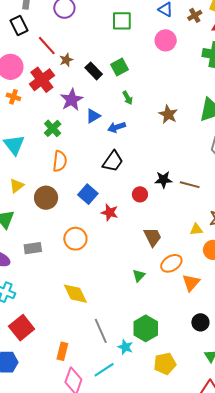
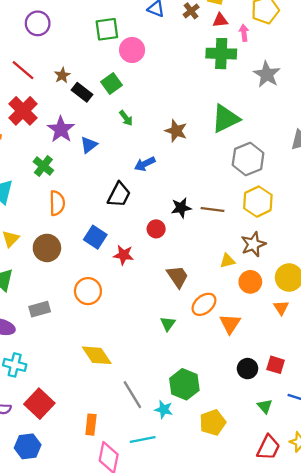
pink circle: (166, 40) -> (132, 50), moved
brown star: (66, 60) -> (62, 75), moved
blue arrow: (117, 127) -> (145, 164), moved
cyan line: (104, 370) -> (143, 440), turned 30

